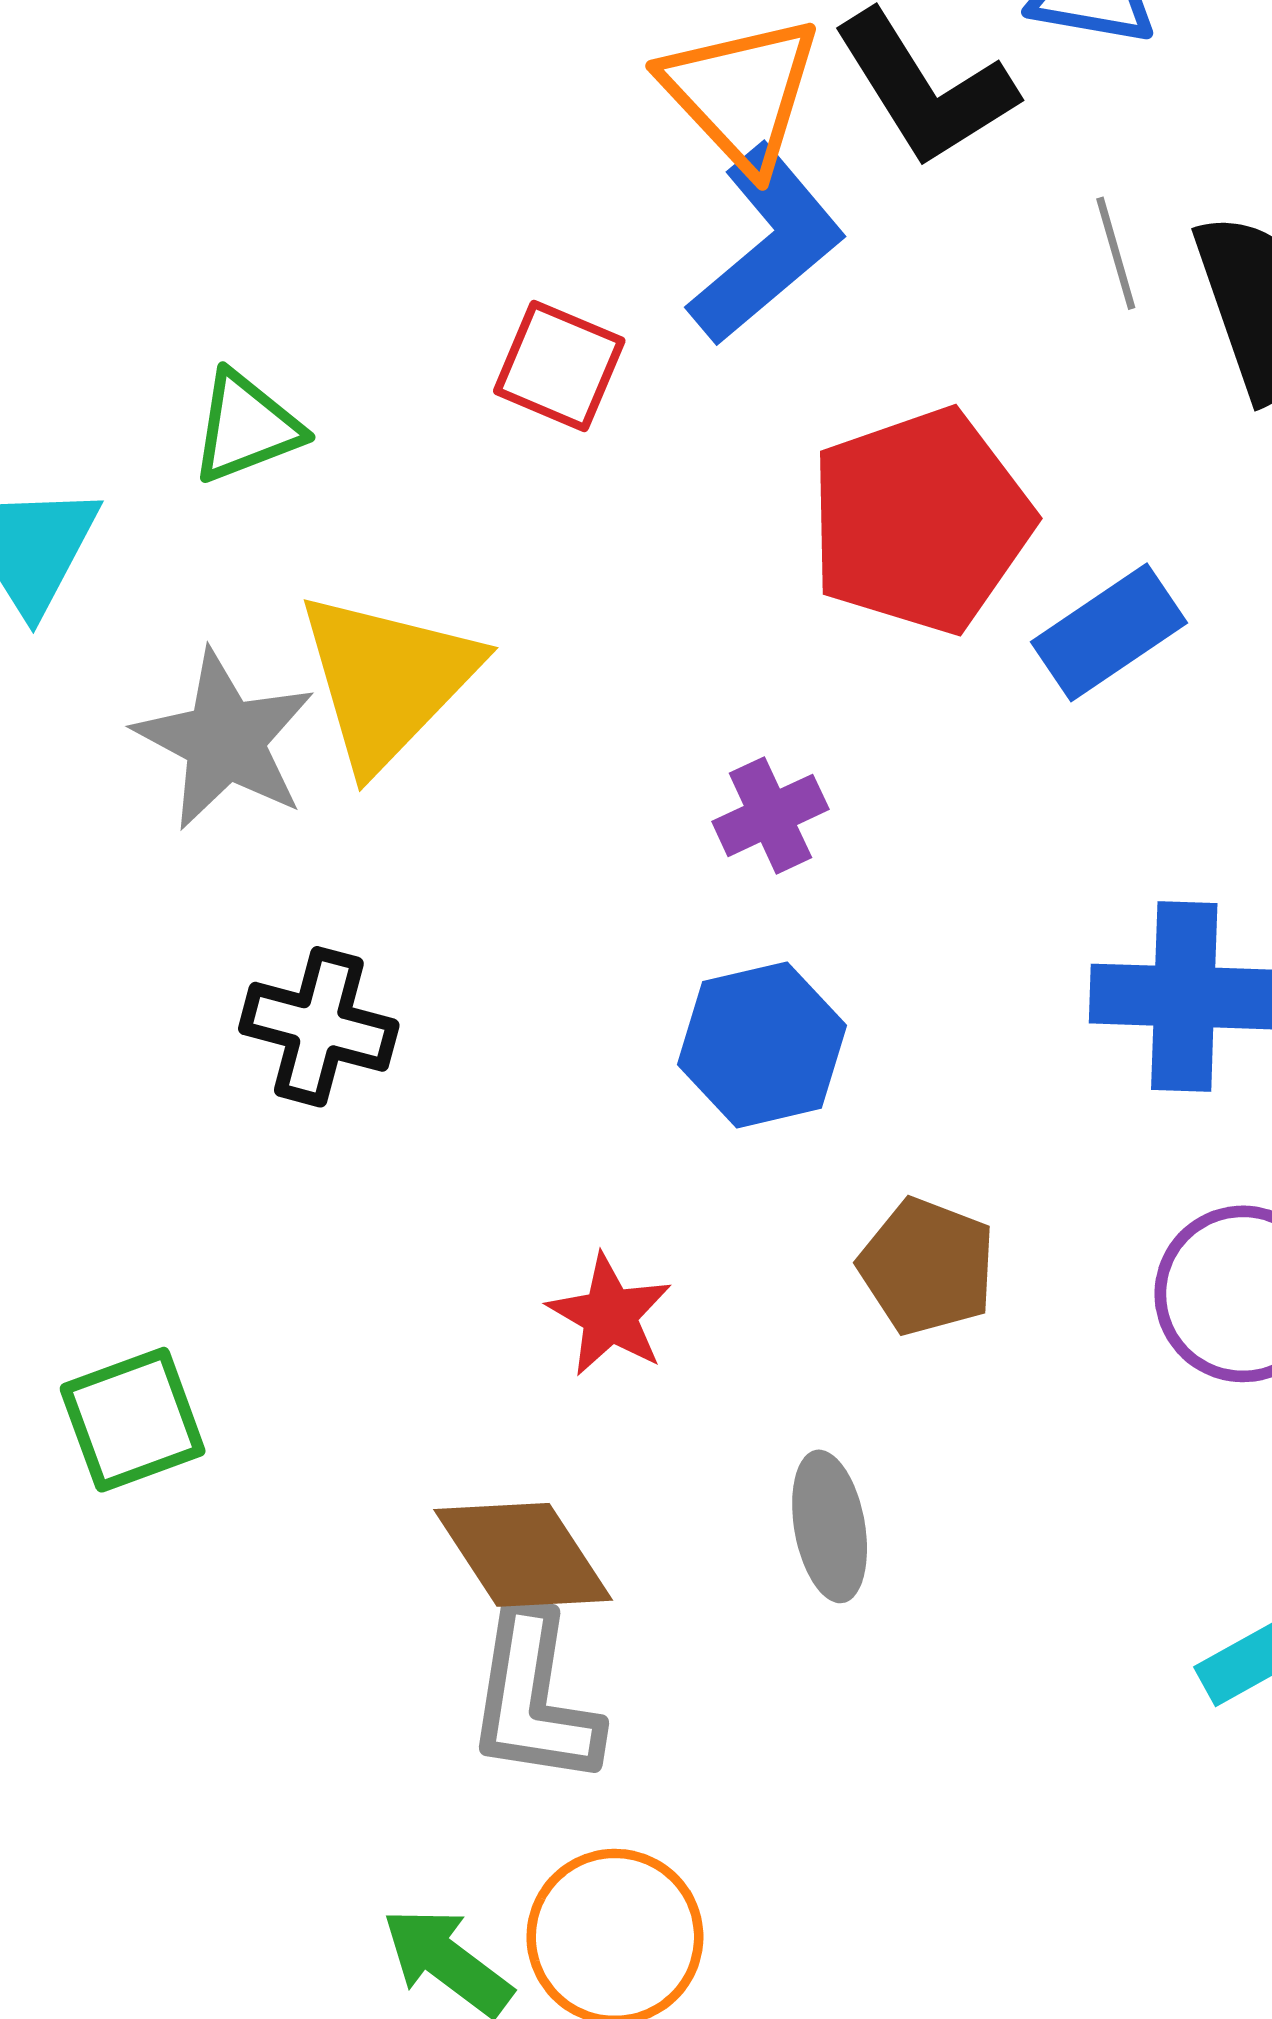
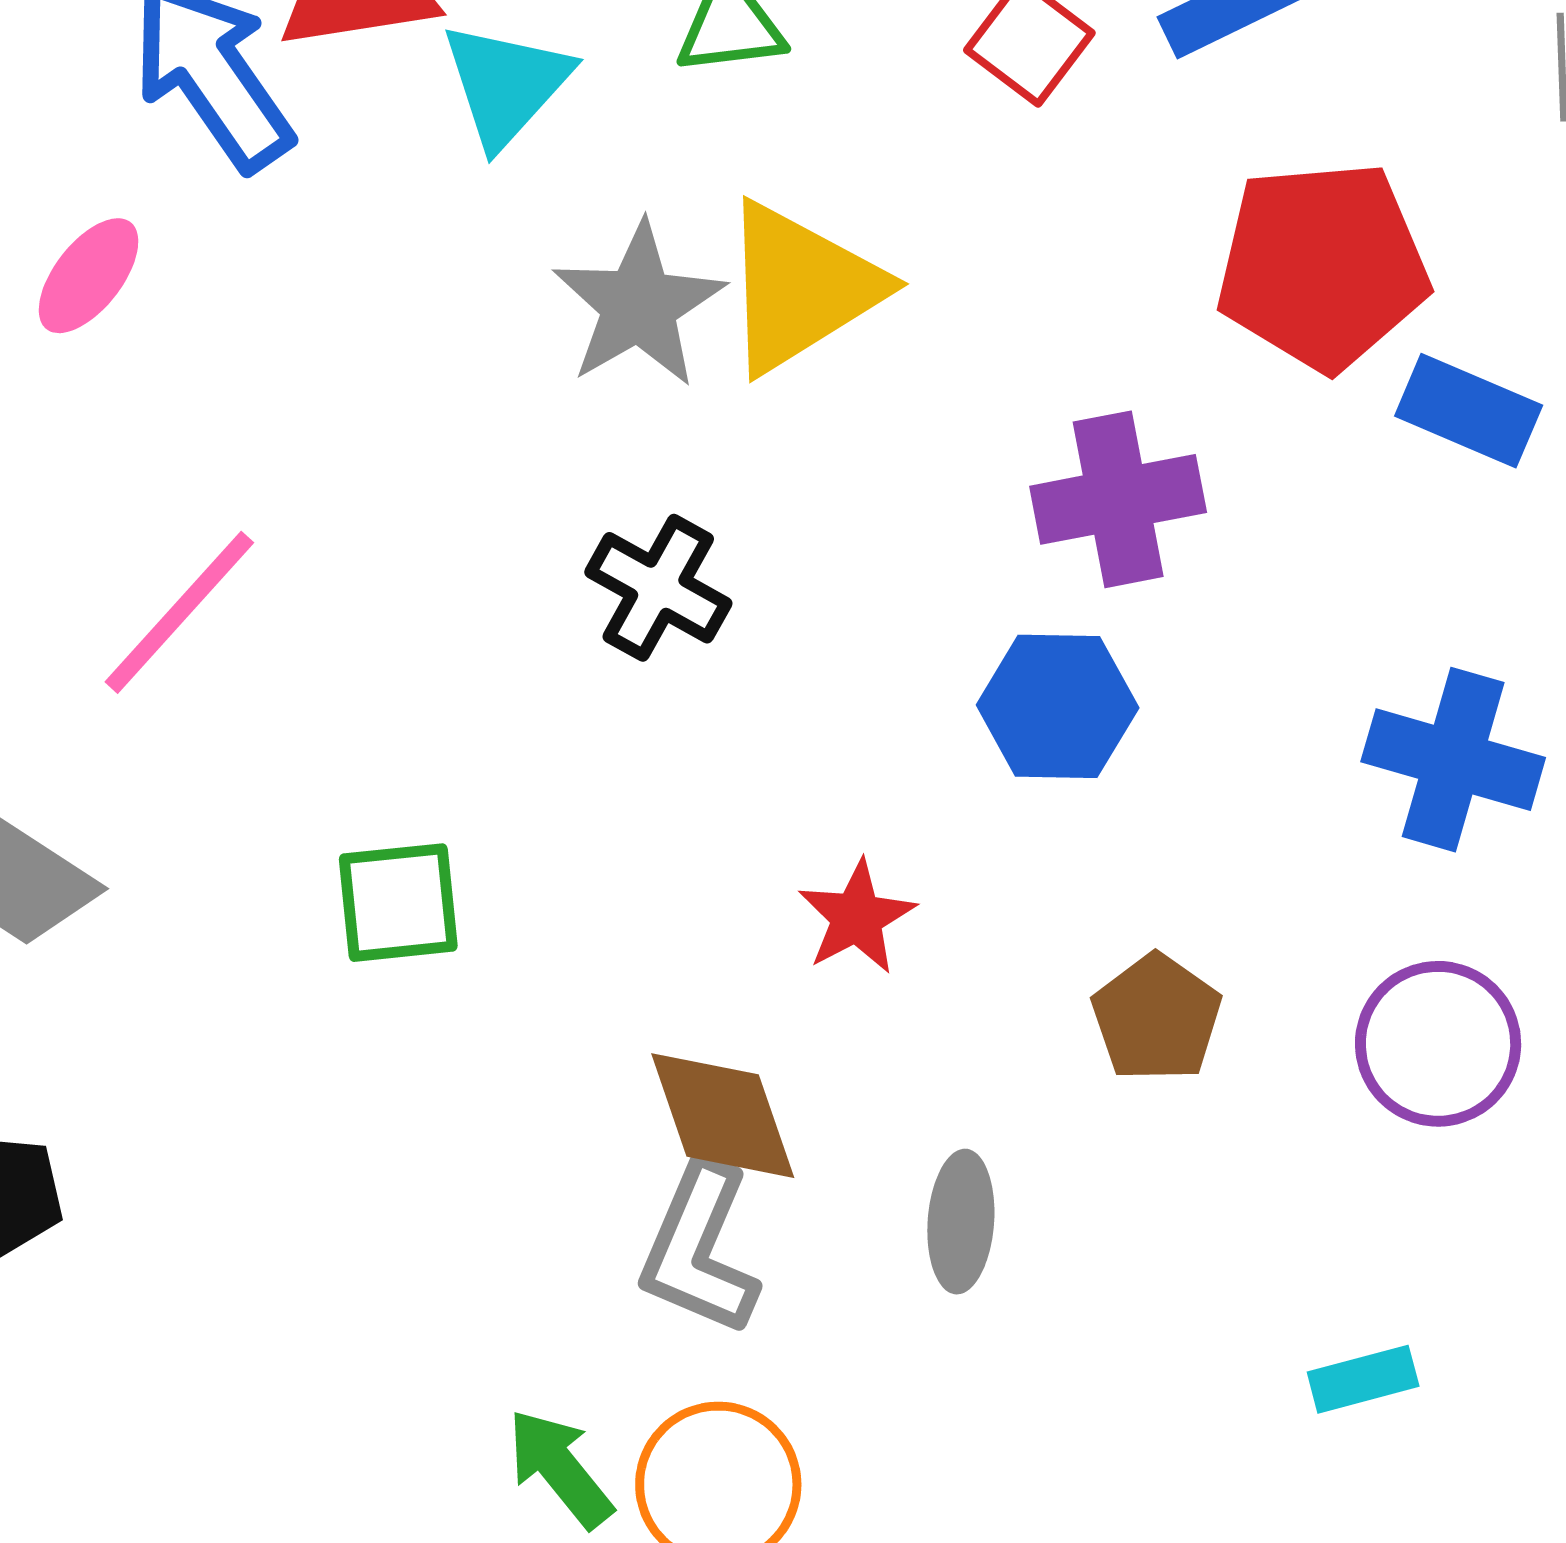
blue rectangle: (1109, 632) -> (1469, 411), turned 43
purple cross: (770, 815) -> (1118, 499), size x1.6
brown pentagon: (927, 1267) -> (1157, 1018), moved
gray ellipse: (830, 1526) -> (961, 1222), moved

